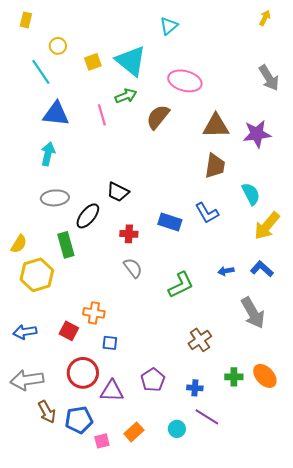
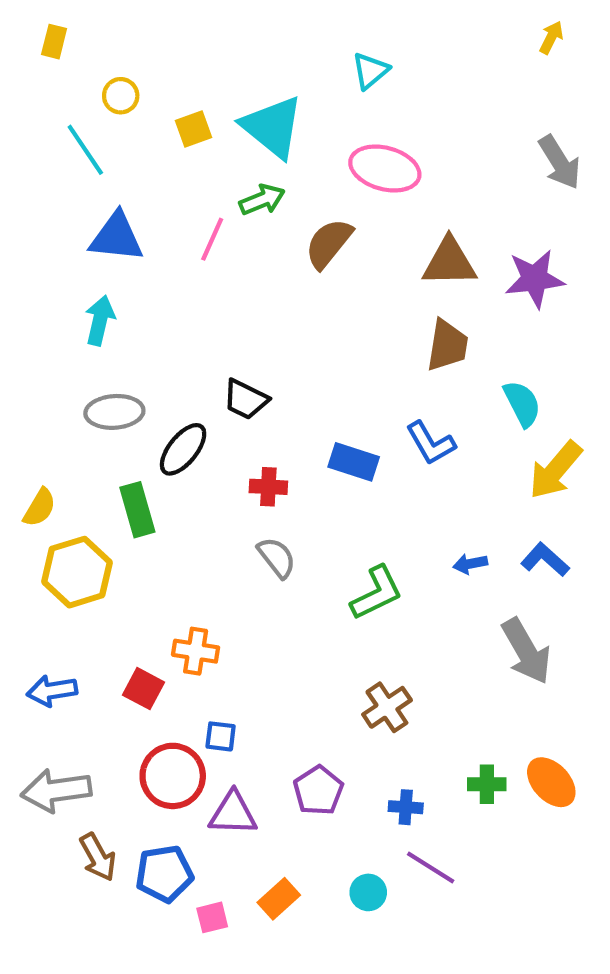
cyan triangle: (169, 26) -> (370, 71), moved
pink line: (102, 115) -> (212, 239), turned 40
brown cross: (200, 340) -> (387, 707), moved
blue square: (110, 343) -> (221, 736), moved

